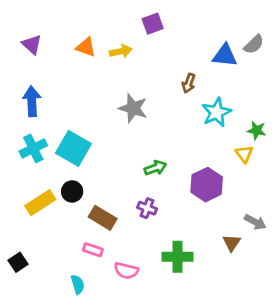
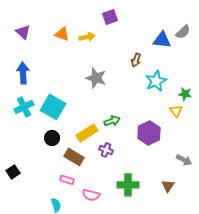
yellow rectangle: (40, 203) -> (87, 133), moved
brown triangle: (232, 243) -> (168, 186), moved
black square: (18, 262) -> (13, 172), moved

